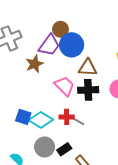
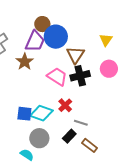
brown triangle: (88, 68) -> (75, 55), turned -48
red cross: (67, 117) -> (65, 105), turned -32
gray line: (78, 121) -> (81, 123), moved
gray circle: (45, 147) -> (39, 138), moved

